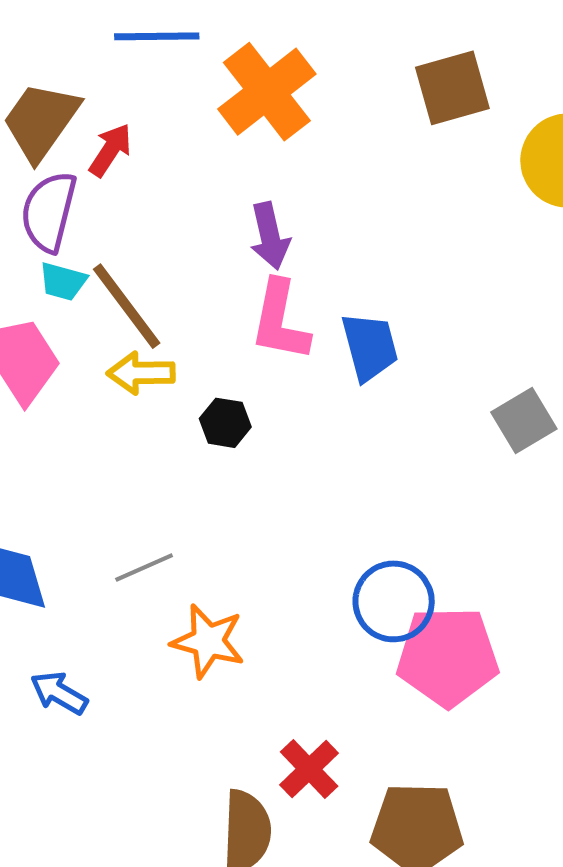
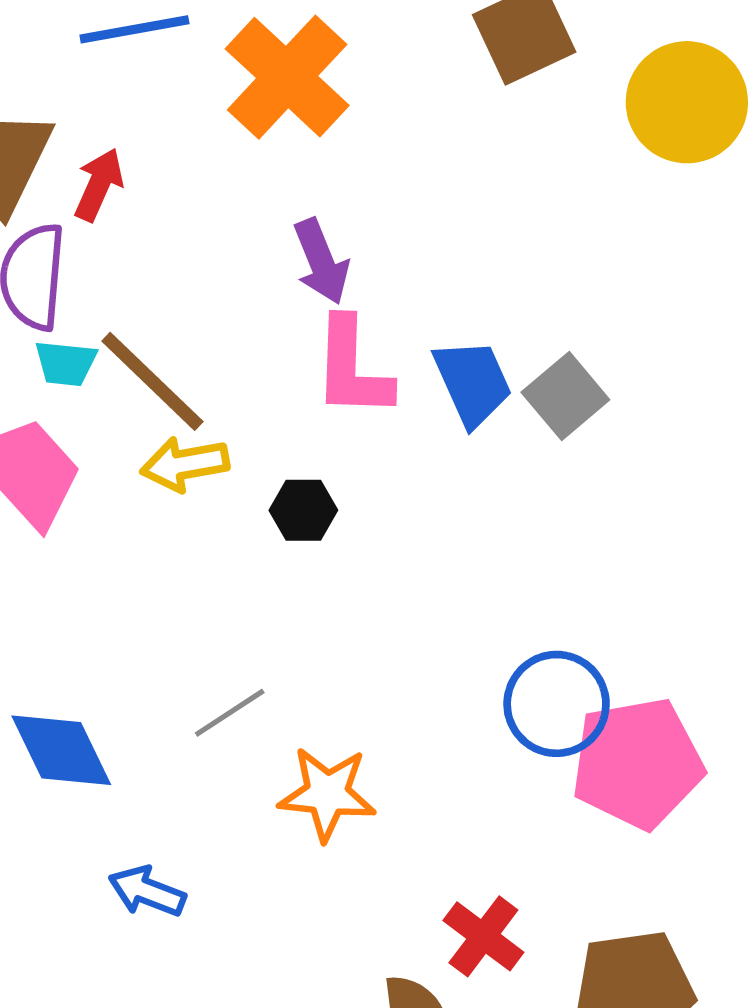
gray square: (524, 420) -> (565, 396), moved

